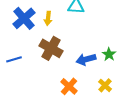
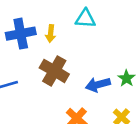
blue cross: (24, 18) -> (21, 34), turned 30

